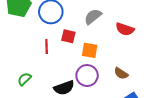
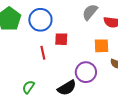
gray semicircle: (93, 17) -> (90, 12), moved
orange square: (90, 50) -> (102, 46), moved

